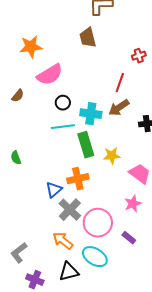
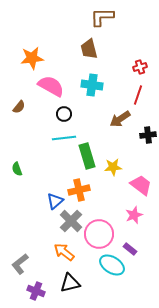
pink semicircle: (50, 75) -> (51, 86), turned -120
red line: (120, 83) -> (138, 95), moved
cyan cross: (91, 114) -> (92, 85), moved
cyan ellipse: (95, 257) -> (112, 265), moved

